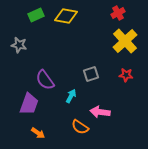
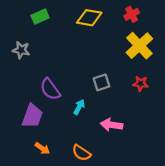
yellow diamond: (66, 16) -> (89, 18), moved
orange semicircle: (80, 127) -> (81, 153), moved

